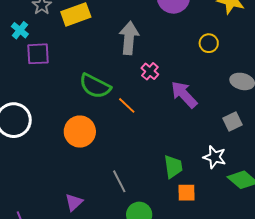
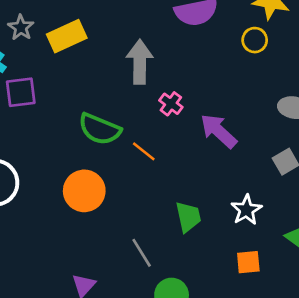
yellow circle: (209, 43) -> (255, 40), moved
white star: (214, 157) -> (246, 210), moved, turned 30
green trapezoid: (173, 167) -> (188, 217), moved
orange square: (186, 193) -> (248, 262), moved

